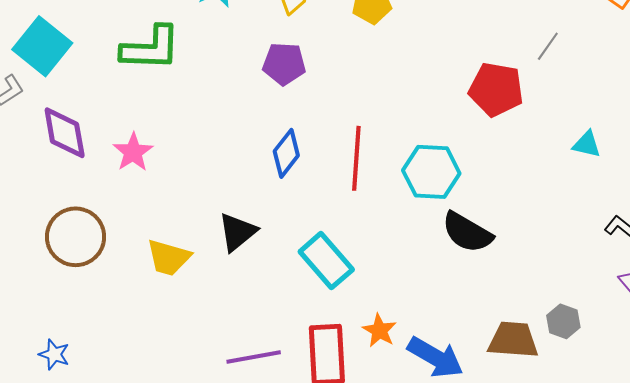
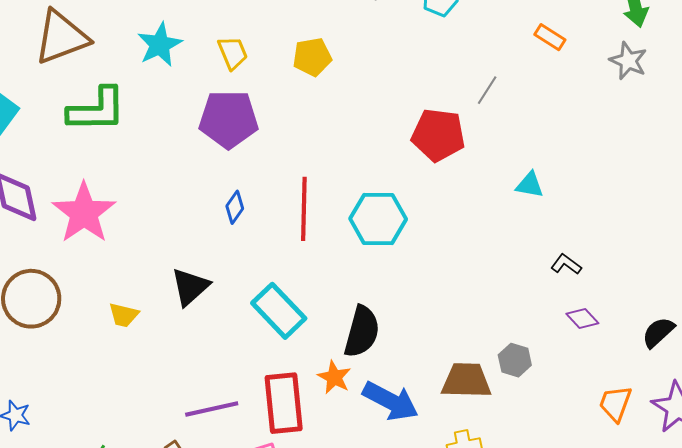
purple pentagon: (284, 64) -> (229, 119), size x1.4
pink star: (133, 152) -> (84, 213), size x1.6
blue diamond: (286, 153) -> (235, 207), size x0.7
black semicircle: (467, 232) -> (362, 332), moved, turned -102
yellow trapezoid: (169, 258) -> (124, 315), size x0.7

